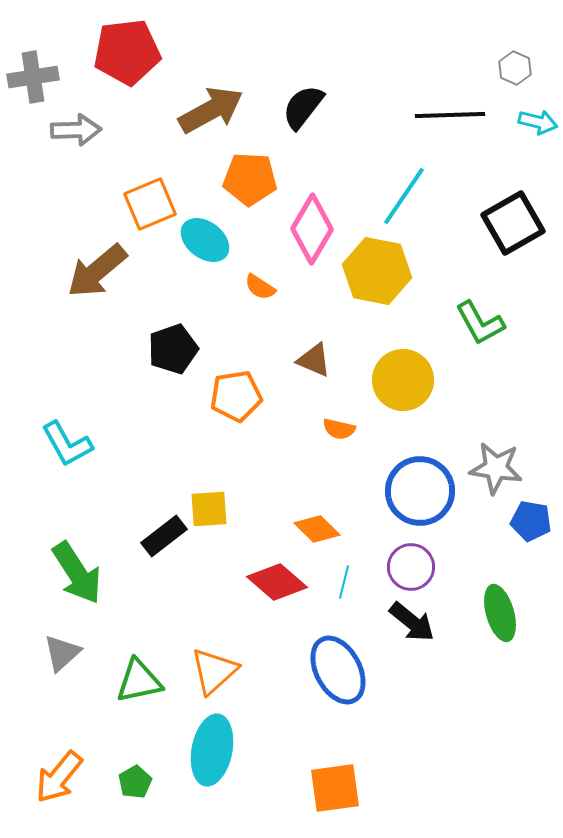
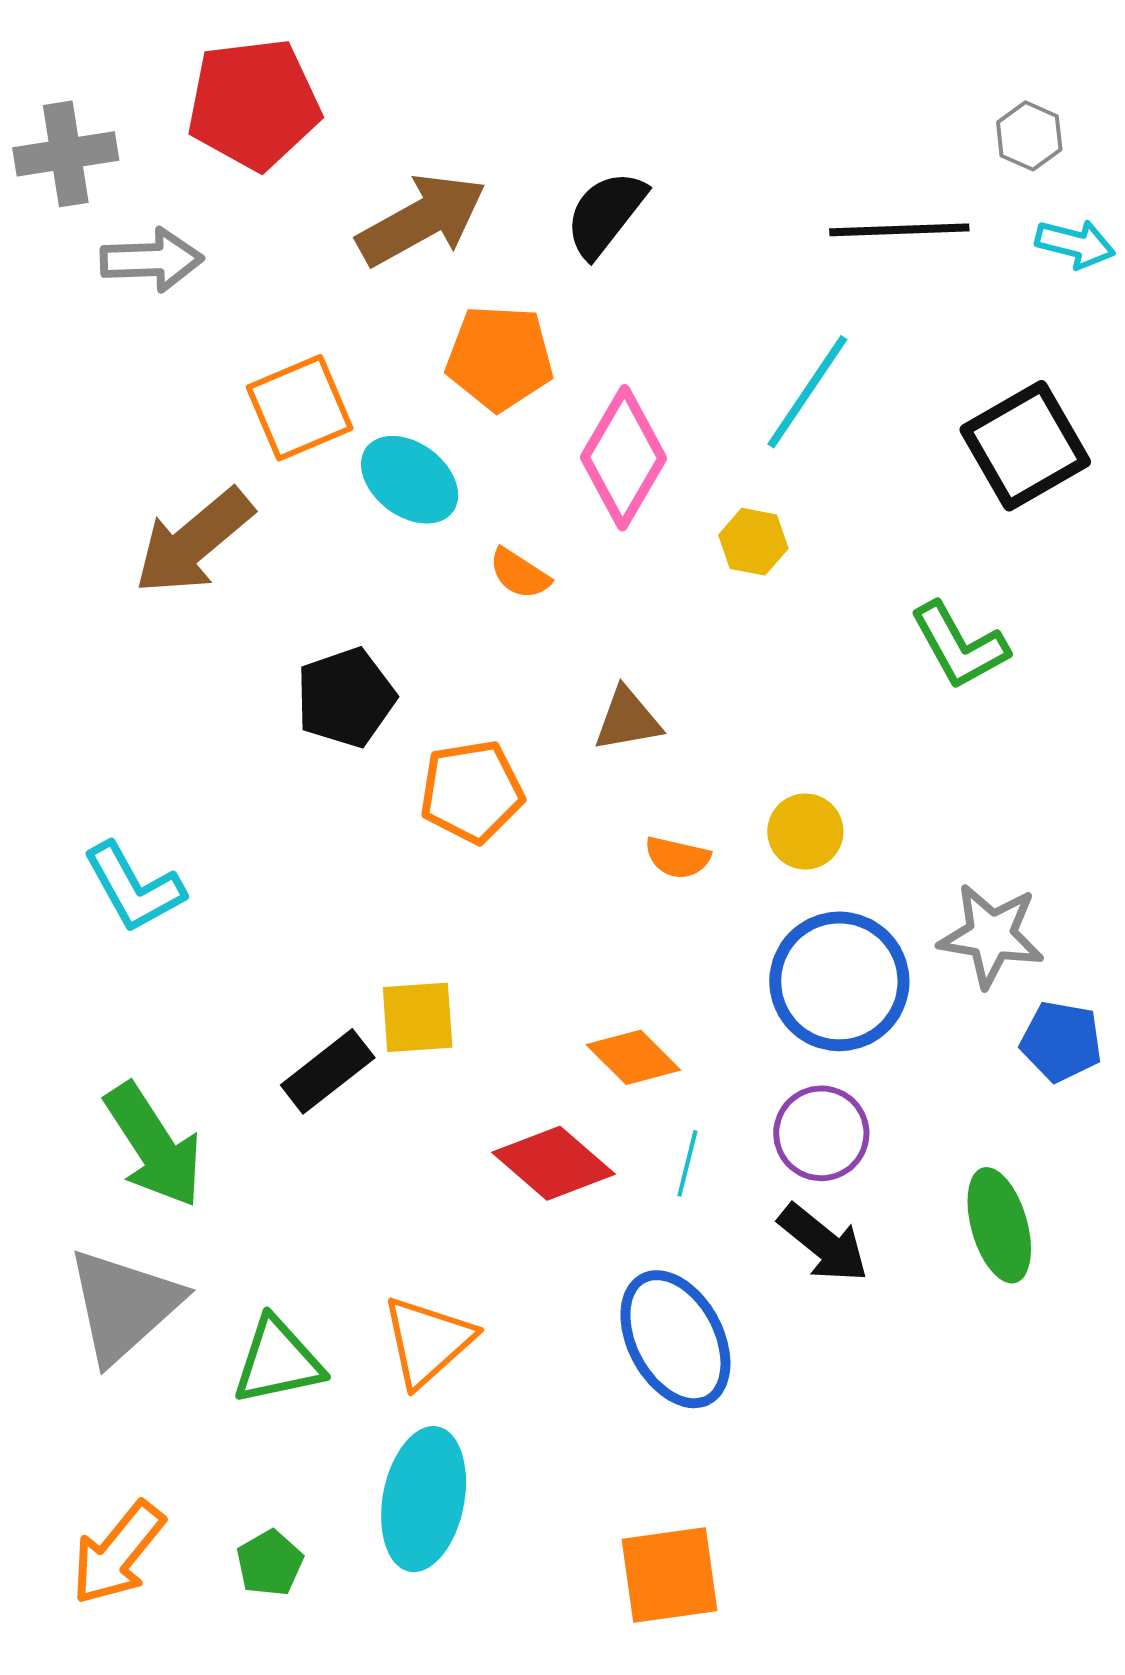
yellow hexagon: (377, 271) -> (753, 542), size x0.5
brown triangle: (314, 360) -> (627, 720), turned -33
yellow circle: (403, 380) -> (805, 832), moved, size x0.6
gray triangle: (62, 653) -> (124, 1305), size x1.6

